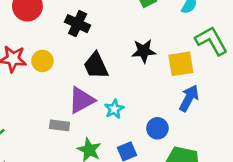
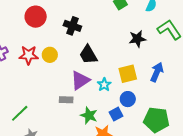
black star: (144, 51) -> (137, 39), moved
yellow square: (181, 64) -> (128, 74), moved
blue circle: (157, 128) -> (128, 99), moved

